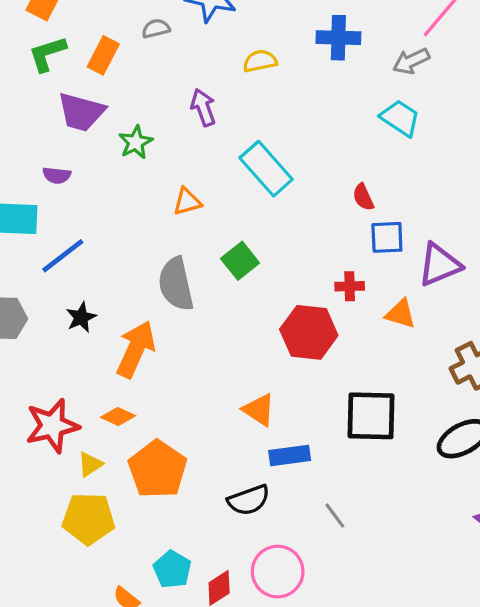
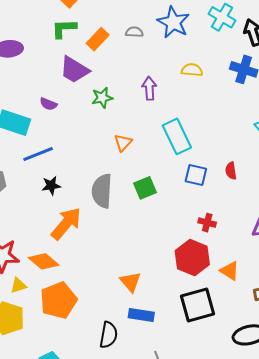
orange triangle: (187, 202) -> (123, 143), turned -48
blue square: (387, 237) -> (196, 175), moved
orange triangle: (401, 314) -> (230, 271), moved
black star: (81, 317) -> (51, 186), moved
red hexagon: (309, 332) -> (192, 258), moved
black square: (371, 416) -> (198, 305), turned -33
orange diamond: (118, 417) -> (44, 261), size x1.4
black semicircle: (249, 500) -> (109, 335), turned -76

